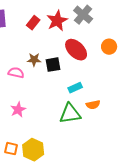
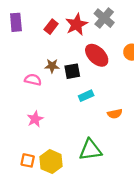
cyan rectangle: (75, 88) -> (86, 96), moved
green triangle: (70, 114) -> (90, 150), moved

